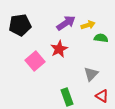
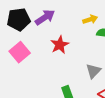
purple arrow: (66, 23) -> (45, 17), moved
pink square: (35, 61) -> (20, 52), moved

